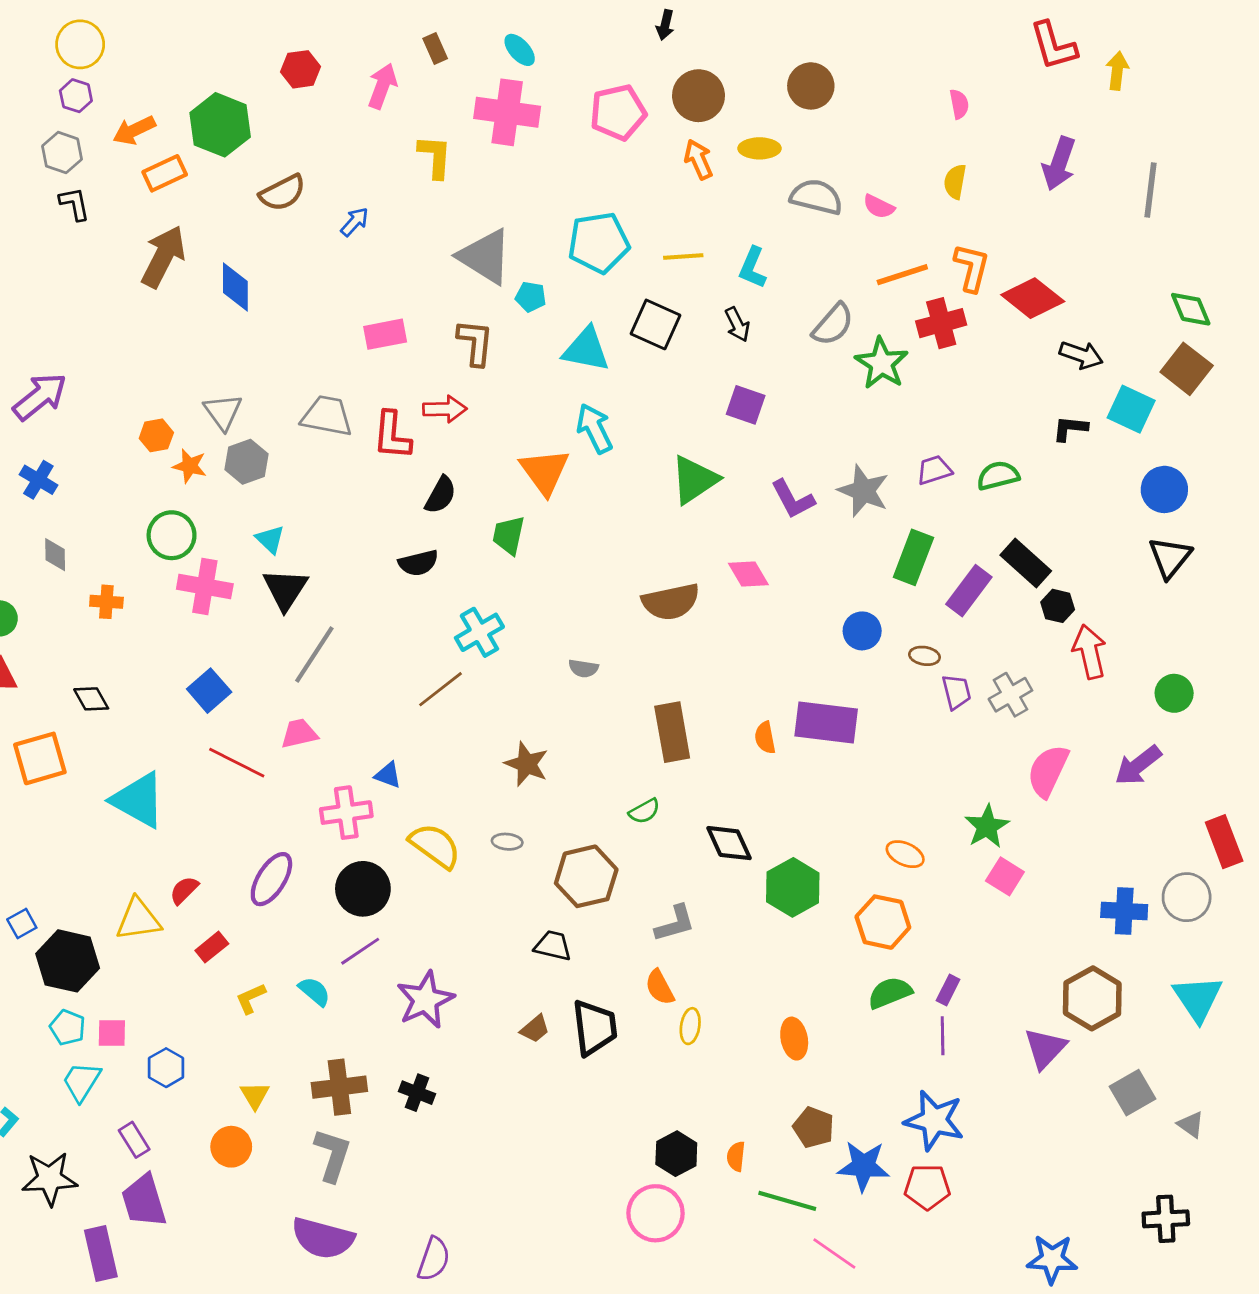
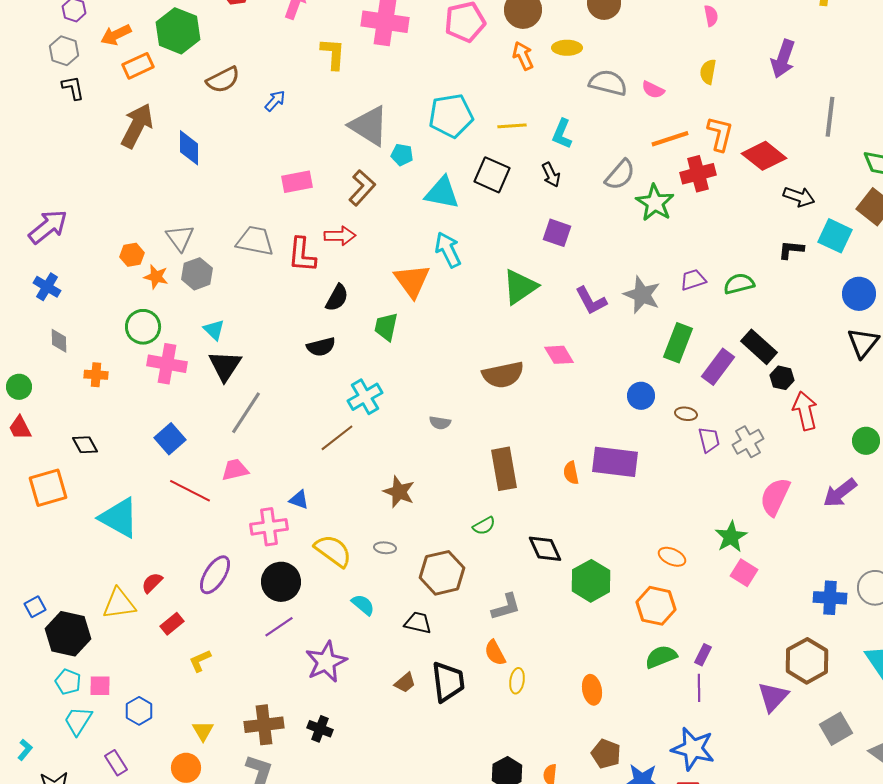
gray line: (1151, 190) -> (830, 117), moved
brown L-shape: (475, 342) -> (362, 188), turned 36
cyan semicircle: (314, 991) -> (363, 605), moved

